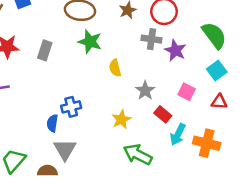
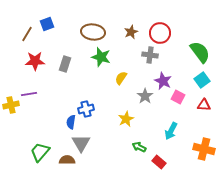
purple star: (175, 50) -> (163, 81), moved
yellow semicircle: (115, 68) -> (121, 78), turned 48
red rectangle: (163, 114) -> (159, 162), moved
orange cross: (207, 143) -> (204, 149), moved
green arrow: (138, 155) -> (139, 147), size x0.6

